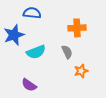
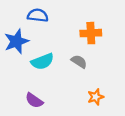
gray semicircle: (67, 52) -> (79, 61), turned -32
orange star: (81, 71) -> (96, 97), moved

